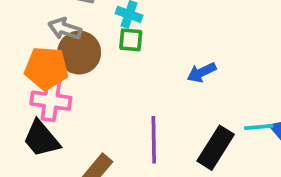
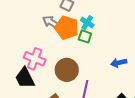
brown circle: (79, 53) -> (67, 70), moved
orange pentagon: (46, 68) -> (67, 28), moved

